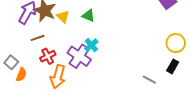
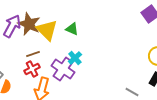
yellow triangle: (63, 17) -> (47, 30), size x1.6
brown line: (38, 38) -> (33, 54), moved

